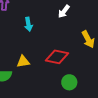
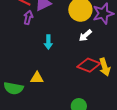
red diamond: (57, 57) -> (89, 65), moved

